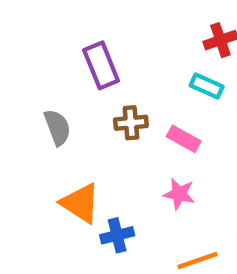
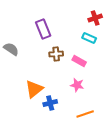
gray semicircle: (57, 127) -> (11, 49), moved, turned -35
orange triangle: (80, 203) -> (34, 89), turned 48

